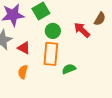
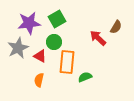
green circle: (53, 31) -> (54, 42), moved

